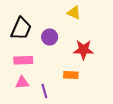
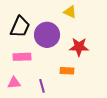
purple circle: (50, 37) -> (47, 35), size x1.6
pink triangle: (22, 82) -> (14, 83), moved

